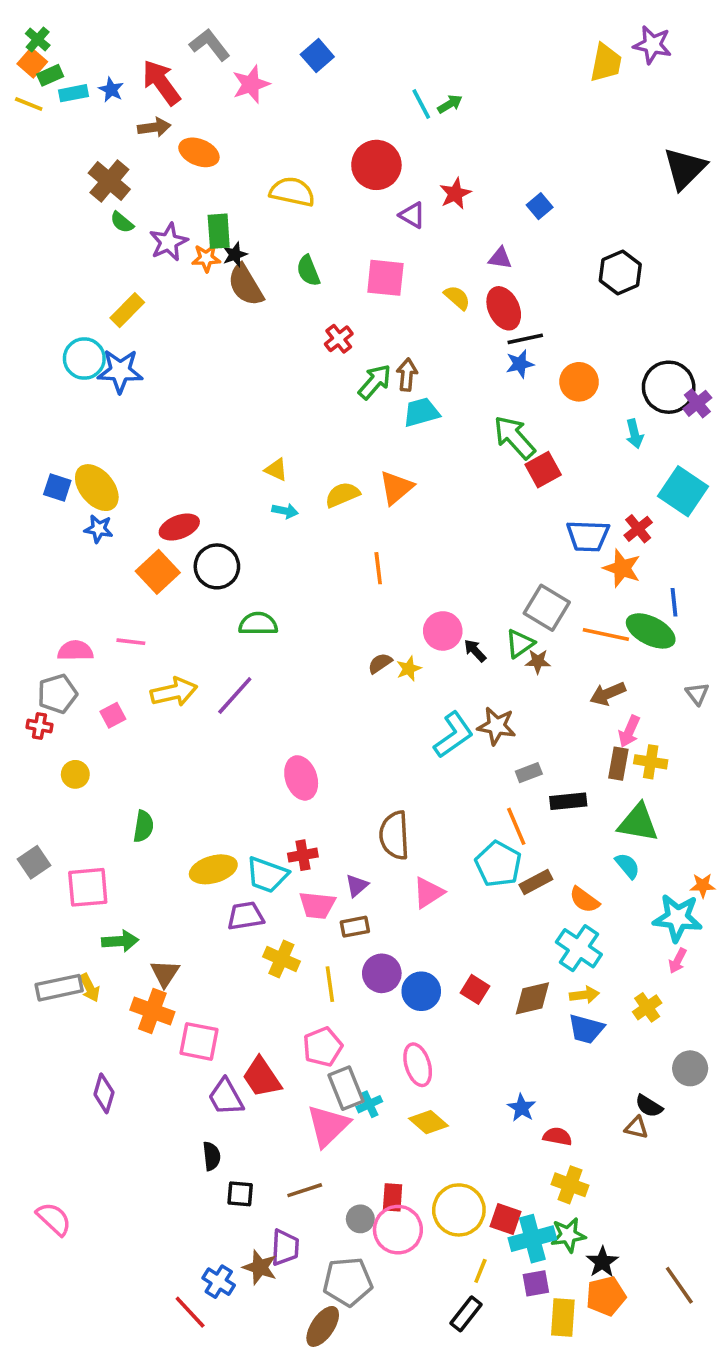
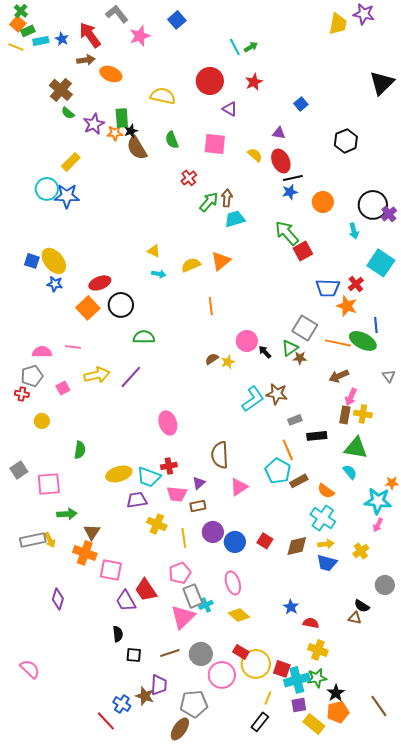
red star: (455, 194) -> (254, 82), moved
red rectangle: (393, 1197) -> (241, 652), moved, turned -63
gray circle: (360, 1219) -> (201, 654), moved, size x1.5
yellow rectangle: (563, 1317) -> (314, 724), turned -55

